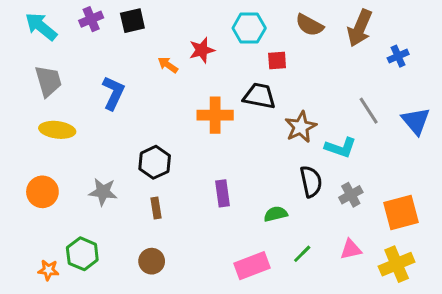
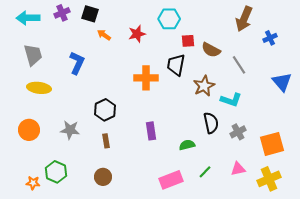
black square: (132, 21) -> (90, 14), turned 30
brown semicircle: (310, 25) -> (211, 50), moved
cyan arrow: (41, 27) -> (28, 18), turned -40
orange arrow: (168, 65) -> (104, 35), moved
black trapezoid: (259, 96) -> (176, 65), turned -90
gray line: (369, 111) -> (239, 65), moved

